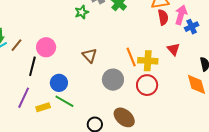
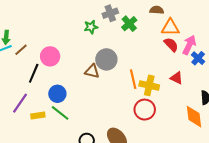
red semicircle: (163, 17) -> (171, 45), turned -42
blue cross: (192, 27) -> (198, 58), turned -32
red triangle: (173, 49) -> (177, 78), turned -32
brown triangle: (90, 55) -> (92, 71), turned -42
gray circle: (113, 80) -> (106, 59), moved

